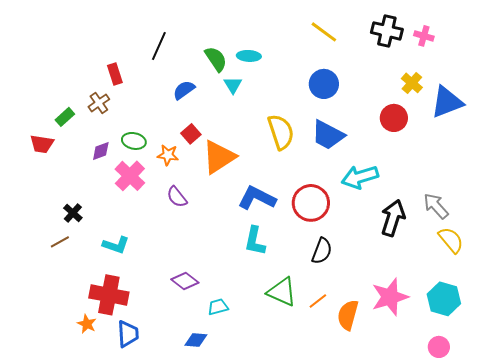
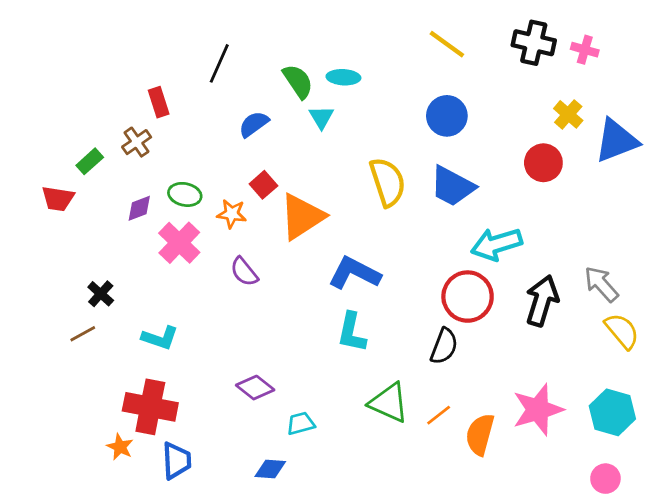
red circle: (311, 203) -> (468, 297), moved

